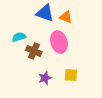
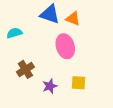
cyan semicircle: (19, 37) -> (14, 33), moved
brown cross: (34, 51) -> (25, 69), moved, turned 35

